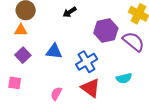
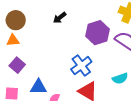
blue triangle: (54, 51) -> (38, 87), moved

